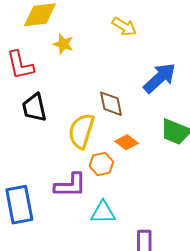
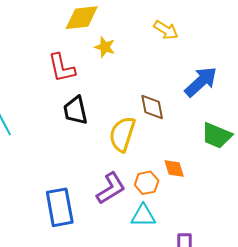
orange diamond: (127, 142) -> (174, 168), moved, turned 35
orange hexagon: (101, 164) -> (147, 183), moved
purple L-shape: (70, 185) -> (111, 188), turned -32

